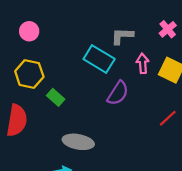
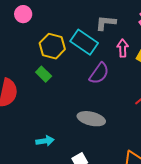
yellow hexagon: (29, 74) -> (52, 46), moved
gray ellipse: (78, 142) -> (91, 119), moved

